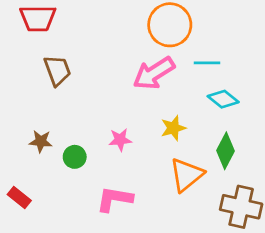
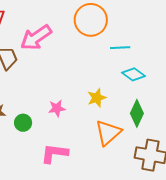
pink arrow: (154, 73) -> (36, 38), moved

